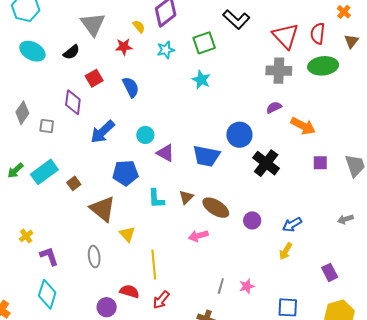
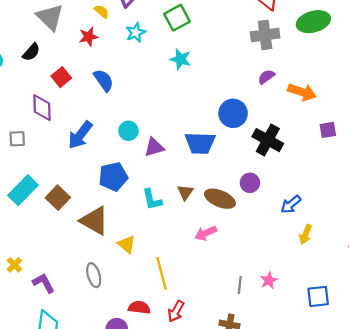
purple triangle: (165, 153) -> (154, 147), turned -36
brown square: (74, 183) -> (58, 198), size x1.5
purple circle: (252, 220) -> (250, 183), moved
blue arrow: (292, 224) -> (291, 204), moved

